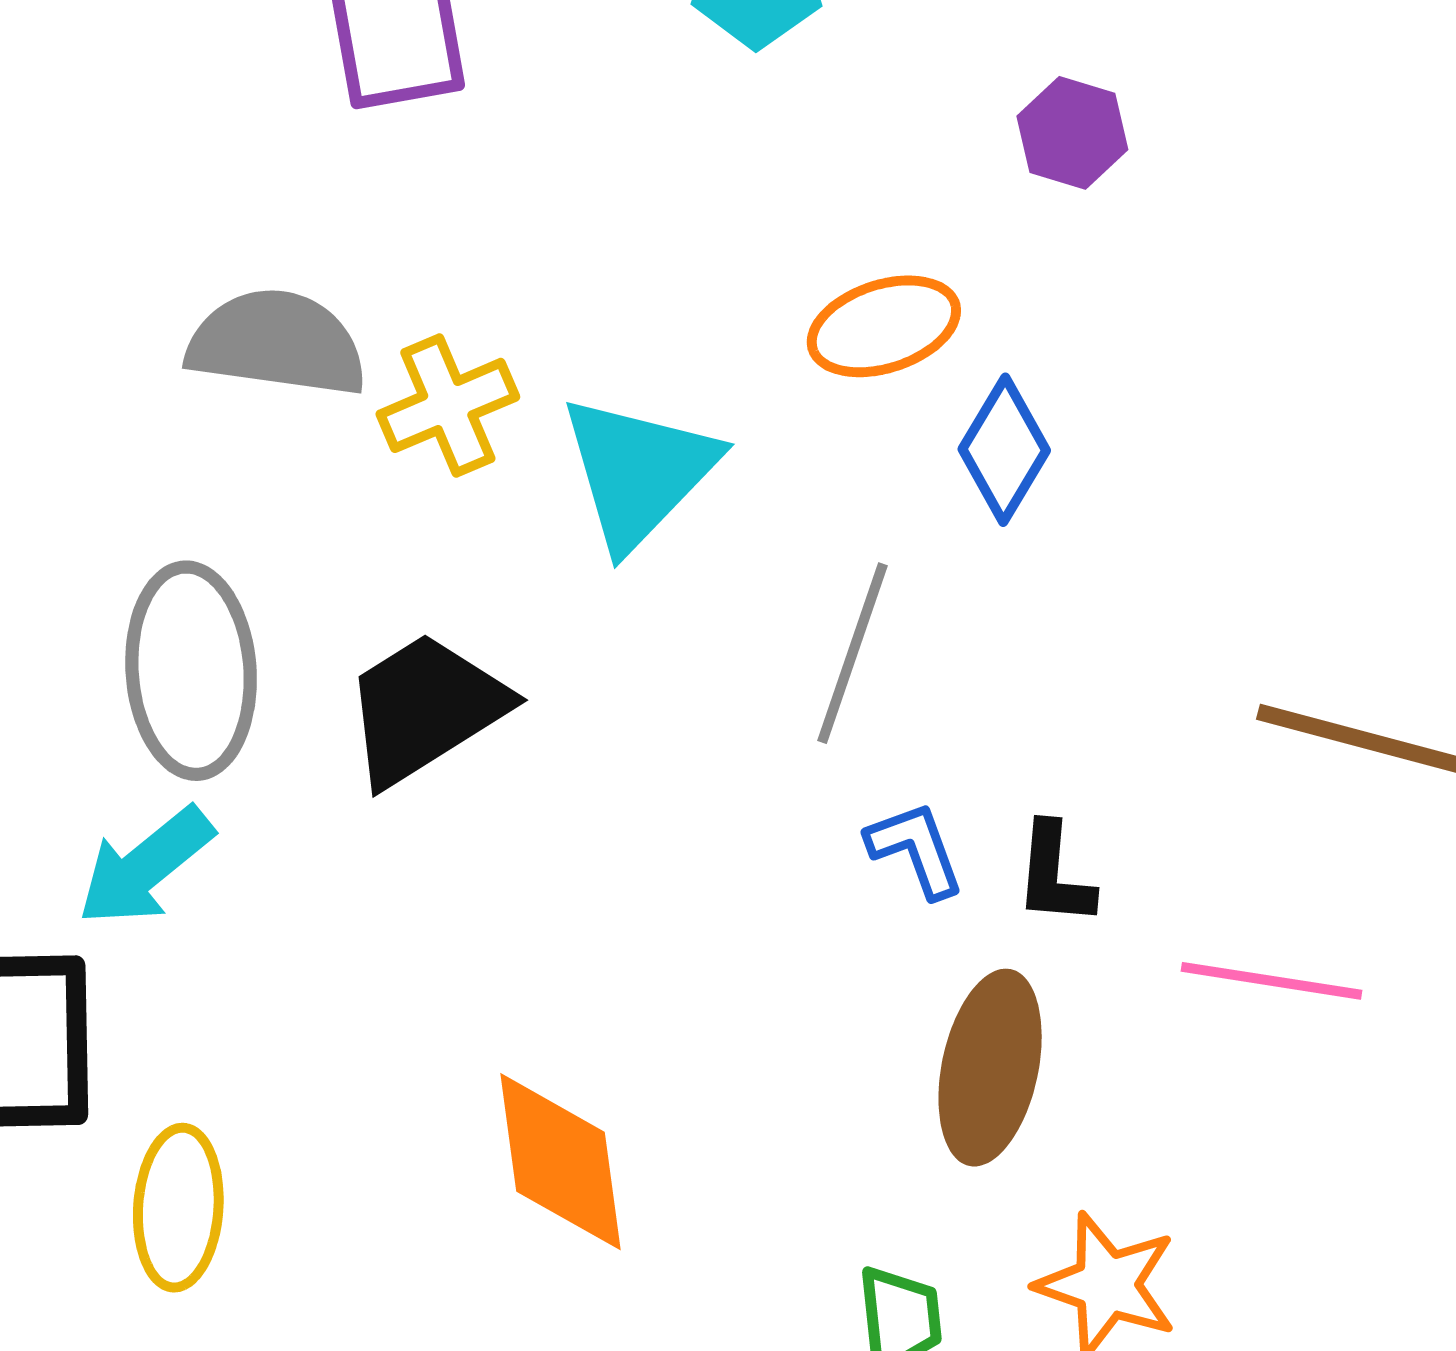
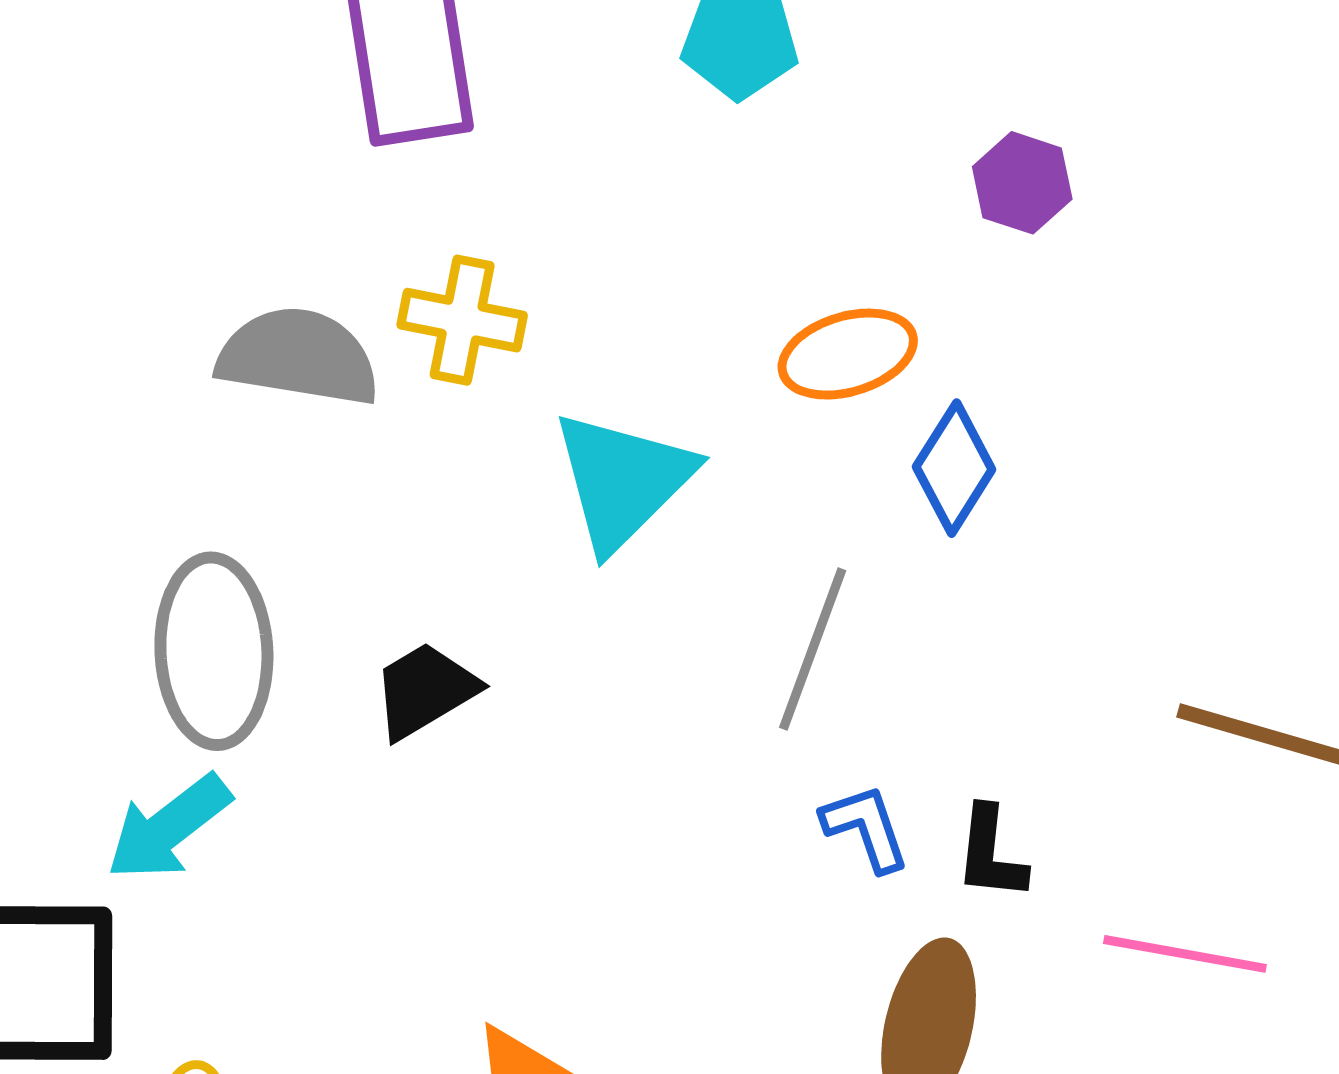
yellow cross: (448, 405) -> (462, 320), moved, turned 33
black trapezoid: (425, 709) -> (425, 690), size x0.7

